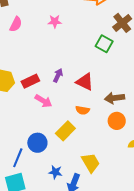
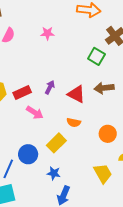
brown arrow: (114, 98) -> (104, 88), moved
yellow trapezoid: (91, 163) -> (103, 173), moved
blue star: (55, 172) -> (54, 173), moved

